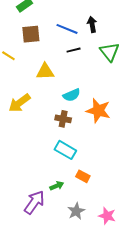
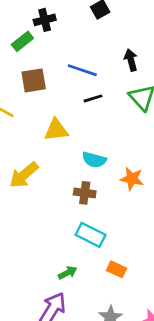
black arrow: (92, 24) -> (131, 60), moved
cyan semicircle: (72, 95) -> (94, 160), turned 42
orange star: (98, 111) -> (132, 179), size x0.7
green arrow: (57, 186) -> (68, 273), moved

